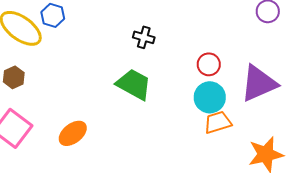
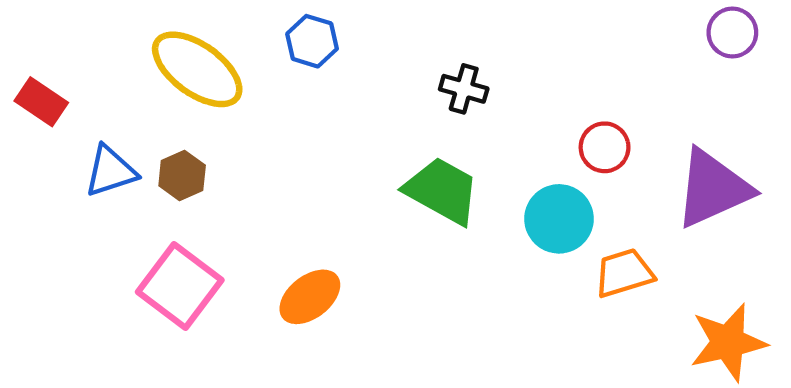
blue hexagon: (53, 15) -> (312, 41), moved
cyan circle: (210, 97) -> (559, 219), moved

